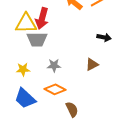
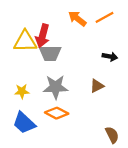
gray trapezoid: (37, 39) -> (50, 53), moved
gray star: (54, 65) -> (56, 87), size x1.6
brown semicircle: (72, 109) -> (112, 135), moved

